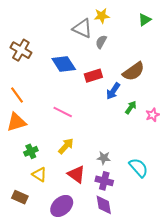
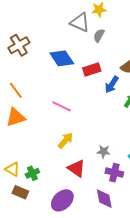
brown cross: (21, 50) -> (19, 45), turned 30
green cross: (31, 151) -> (32, 173), moved
yellow triangle: (39, 175) -> (12, 169), moved
purple cross: (104, 181) -> (114, 173), moved

